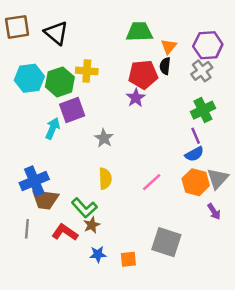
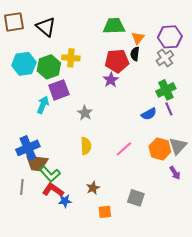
purple line: (196, 136) -> (169, 109), moved
blue semicircle: (194, 154) -> (149, 114), moved
green L-shape: (84, 208) -> (50, 174), moved
brown star: (92, 225) -> (93, 188), moved
gray square: (166, 242) -> (136, 198), size x0.7
blue star: (98, 254) -> (65, 201), moved

